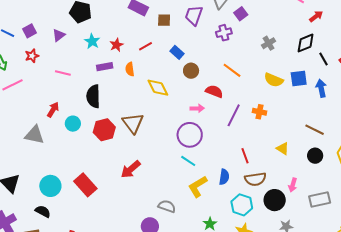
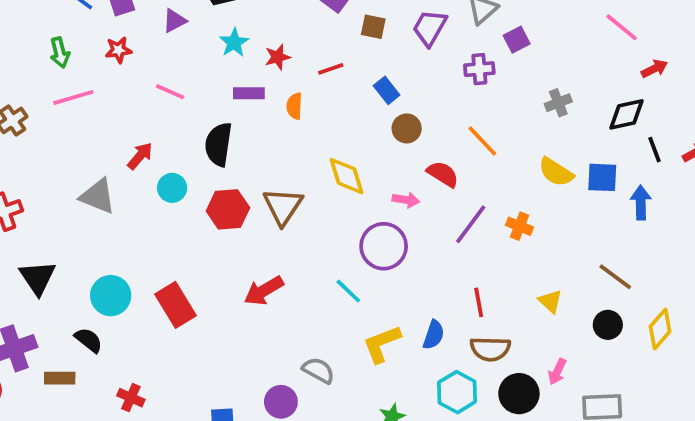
yellow diamond: (158, 88) -> (347, 176), moved
cyan line: (188, 161) -> (348, 291), moved

